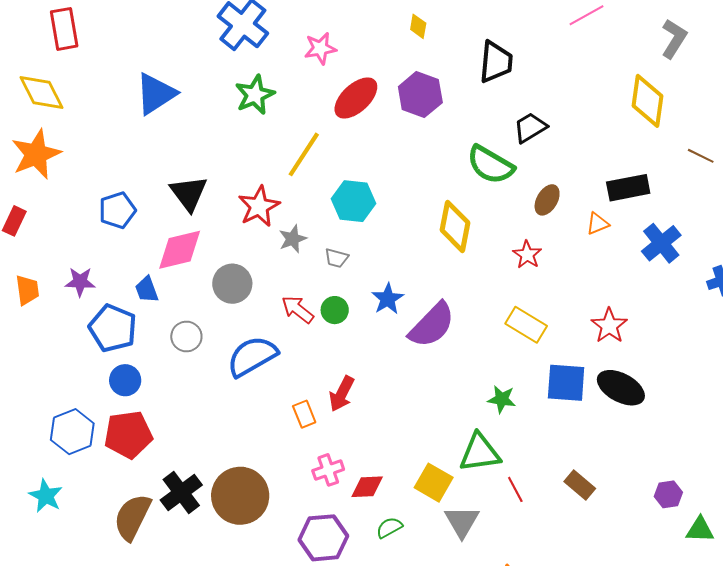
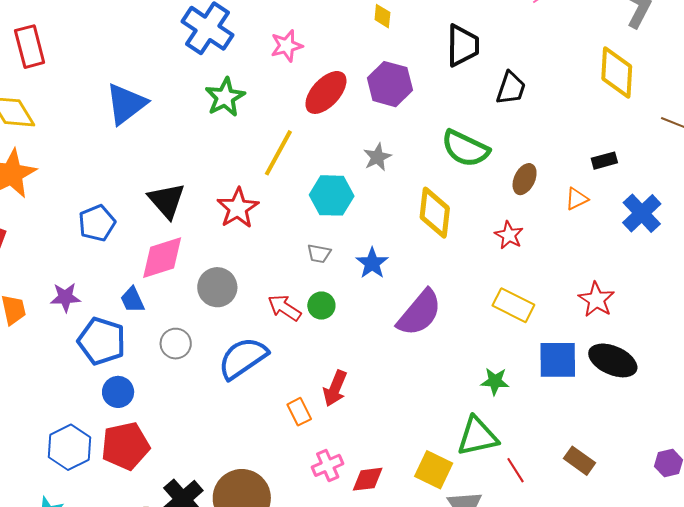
black trapezoid: (530, 128) -> (511, 88), moved, turned 144
black rectangle: (628, 188) -> (604, 161), size x0.6
gray star: (293, 239) -> (377, 157), moved
blue star: (388, 299) -> (372, 263), moved

